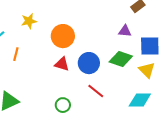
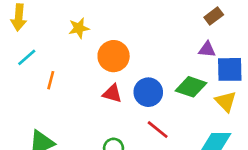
yellow star: (29, 21) -> (79, 28), moved
purple triangle: (125, 31) -> (207, 49), moved

